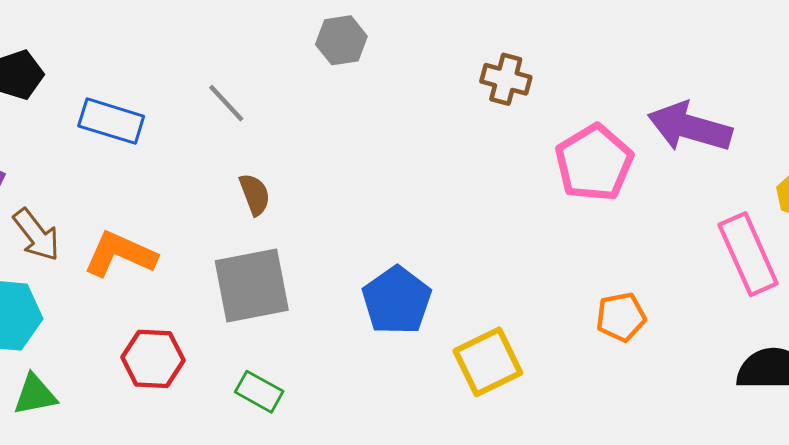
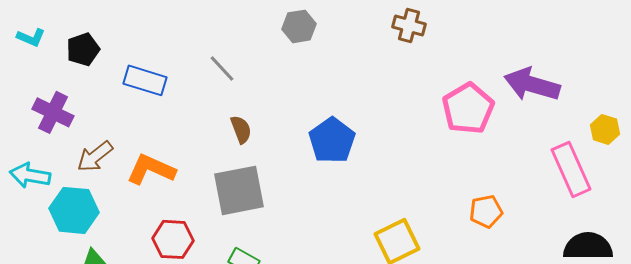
brown cross: (506, 79) -> (409, 25), moved
brown arrow: (36, 235) -> (95, 156), turned 90
blue pentagon: (397, 301) -> (332, 140), moved

